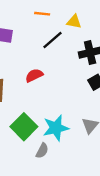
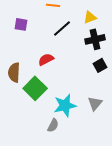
yellow triangle: (74, 22) -> (90, 17), moved, turned -32
green square: (24, 127) -> (35, 88), moved

